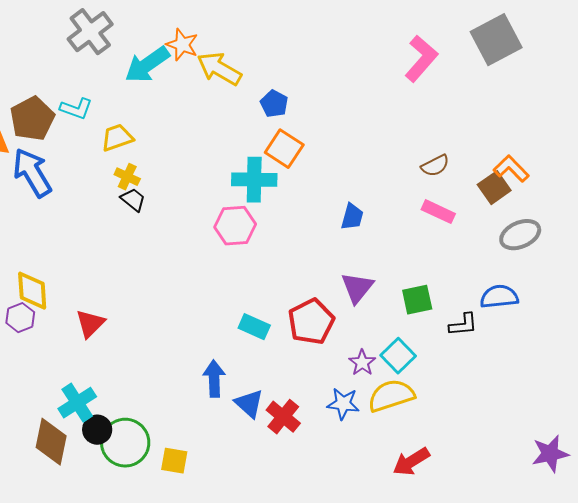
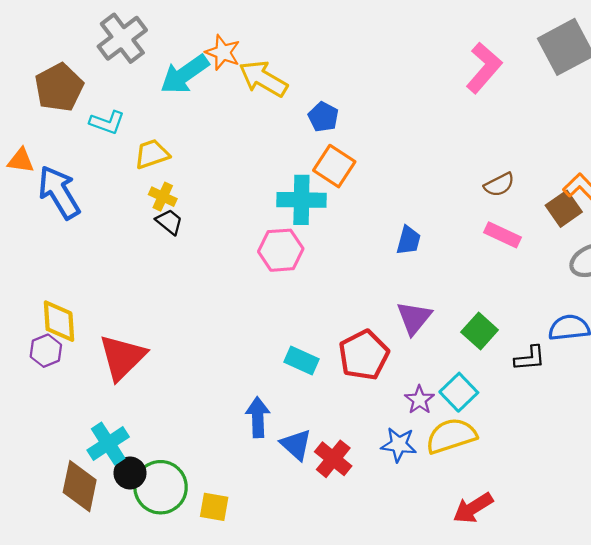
brown pentagon: (32, 119) -> (59, 87), moved
green square: (417, 300) -> (480, 331), turned -36
red triangle: (90, 324) -> (122, 357), size x1.5

